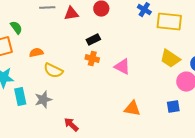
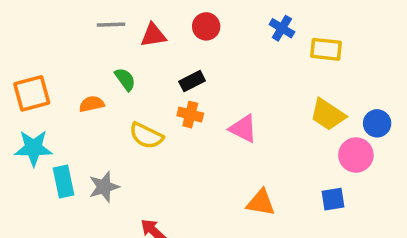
yellow rectangle: (169, 22) -> (326, 49), size x0.7
green semicircle: (16, 28) -> (125, 79), moved
yellow semicircle: (53, 71) -> (146, 136), moved

